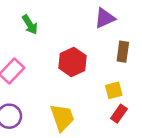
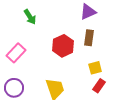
brown rectangle: (123, 52) -> (89, 38), moved

